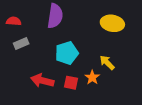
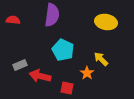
gray rectangle: (21, 43) -> (20, 65), moved
cyan pentagon: (67, 53) -> (63, 50), turned -30
red square: (71, 83) -> (67, 88), moved

